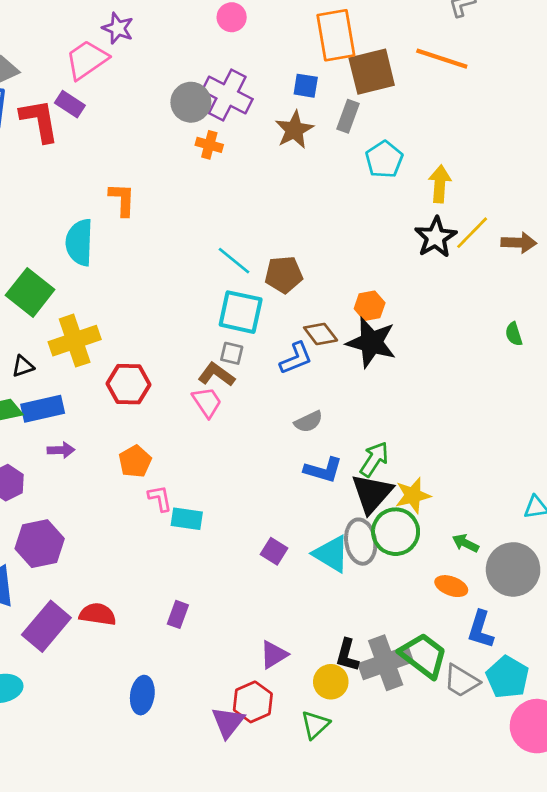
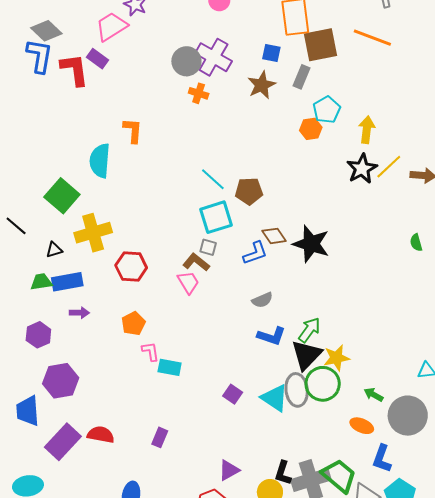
orange hexagon: (370, 306) -> (311, 129), moved
cyan square: (241, 312) -> (216, 217), turned -32

